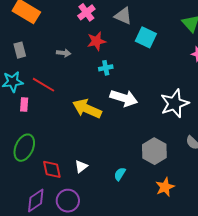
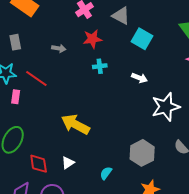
white arrow: (124, 98) -> (139, 78), moved, size x0.6
yellow arrow: (87, 109) -> (75, 124), moved

